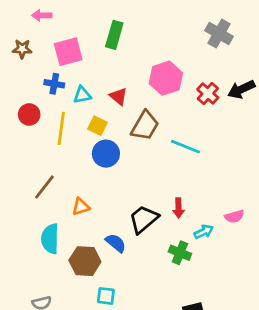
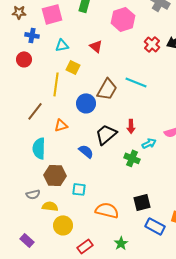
pink hexagon: (166, 78) -> (123, 19), moved
blue cross: (54, 84) -> (32, 35), moved
red triangle: (118, 96) -> (96, 46), moved
brown trapezoid: (145, 126) -> (107, 89), moved
yellow line: (61, 128) -> (56, 84), moved
blue circle: (106, 154) -> (86, 103), moved
brown hexagon: (85, 261) -> (55, 175), moved

